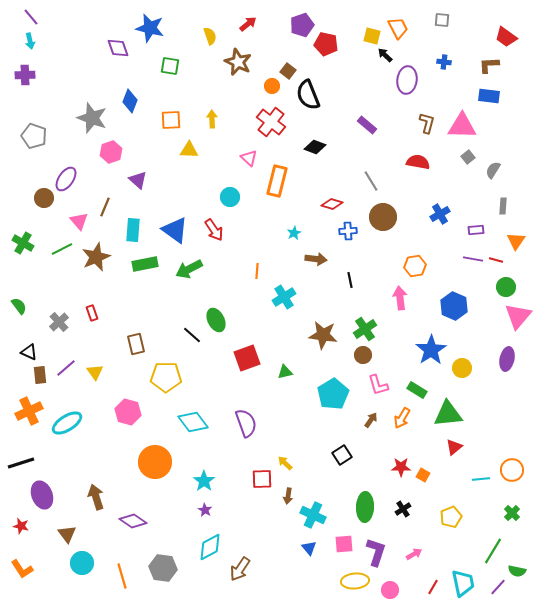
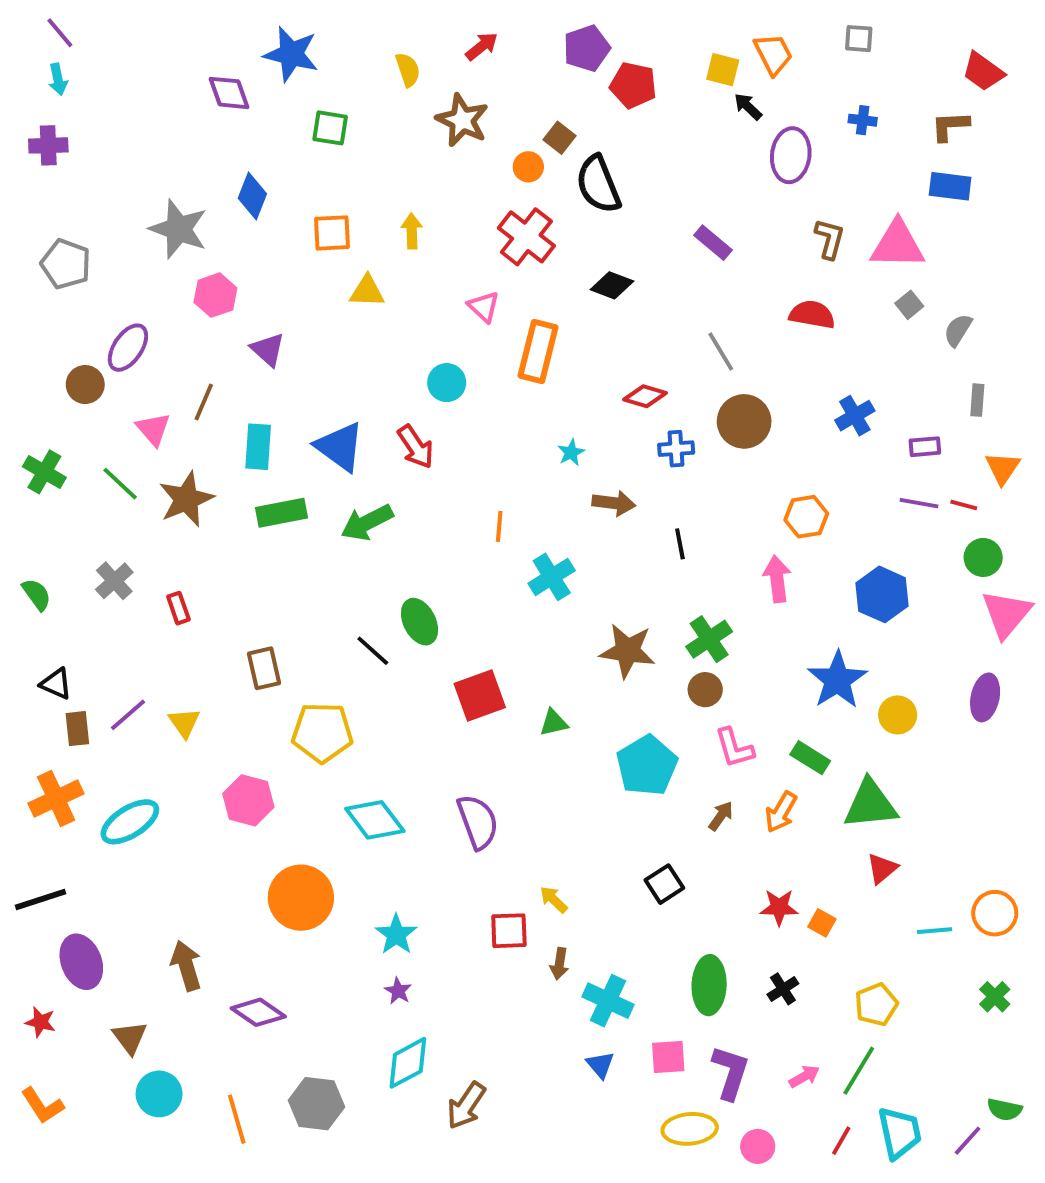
green line: (62, 249) -> (120, 484), turned 70
gray cross: (59, 322) -> (114, 581), moved
green line: (493, 551) -> (859, 1071), moved

